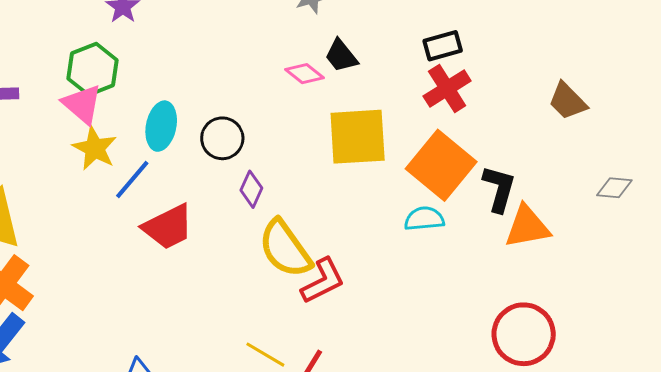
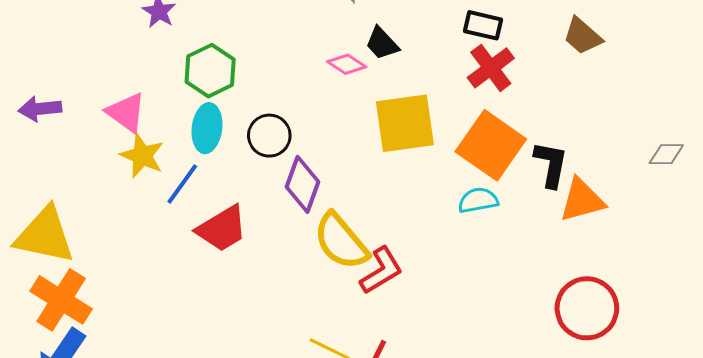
black rectangle: (443, 46) -> (483, 25), turned 33
green hexagon: (92, 69) -> (210, 71), moved
brown trapezoid: (567, 101) -> (582, 36), moved
purple diamond: (251, 189) -> (302, 184), size x1.5

